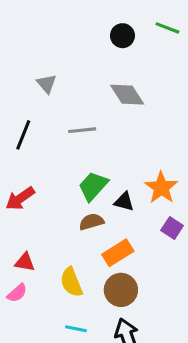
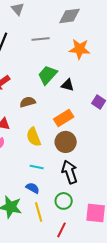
gray diamond: (127, 95) -> (70, 16), turned -65
orange star: (161, 188) -> (80, 49), moved, turned -30
brown semicircle: (91, 222) -> (28, 102), moved

